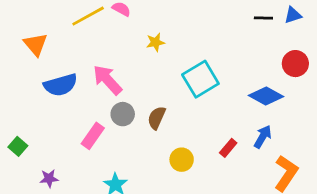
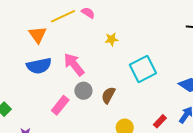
orange triangle: (36, 44) -> (38, 35), moved

